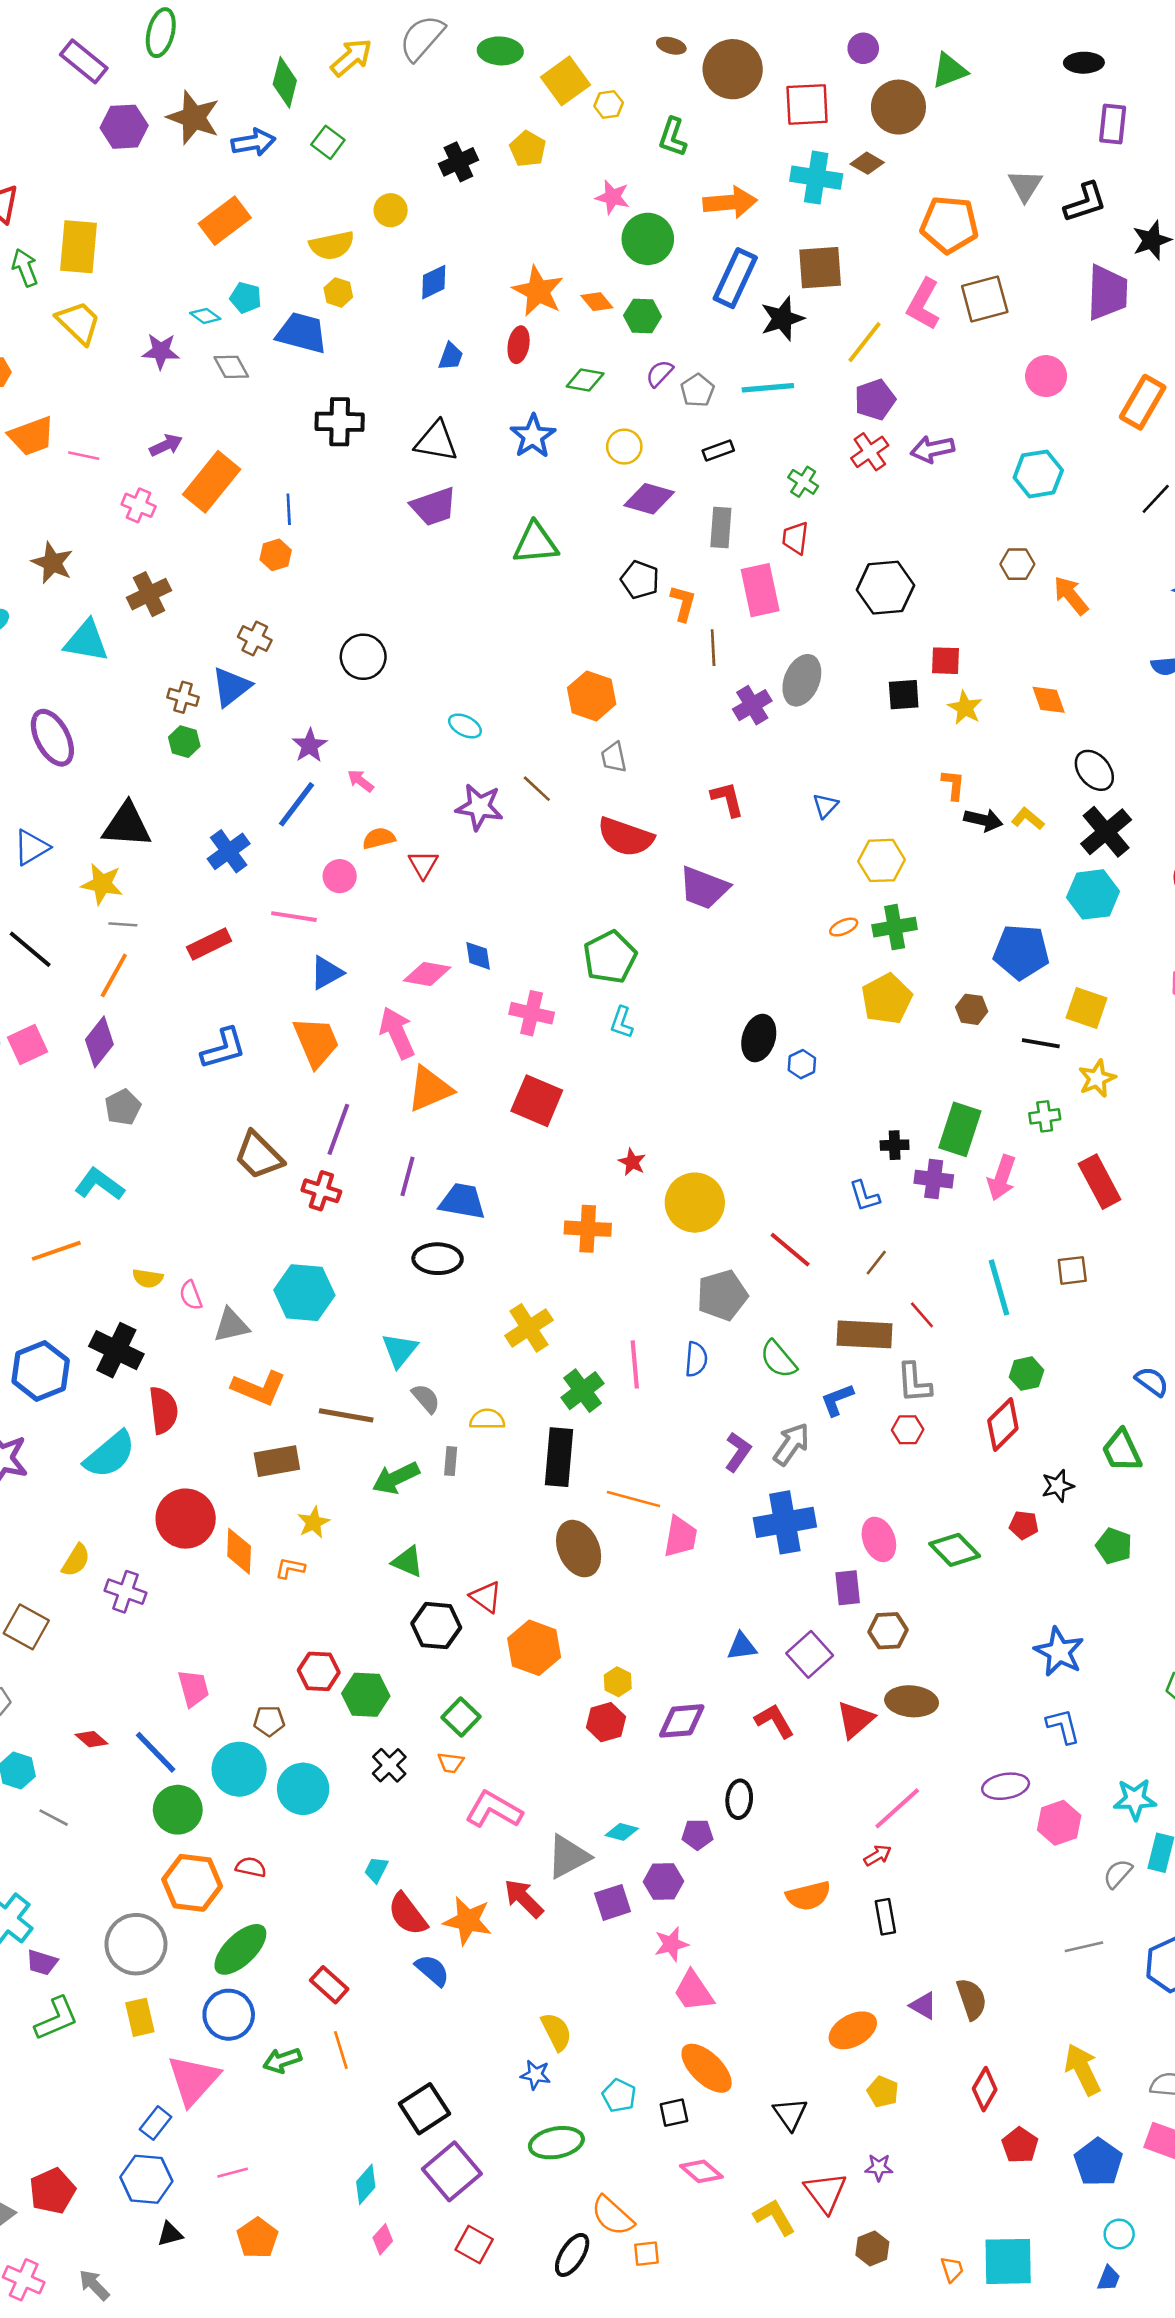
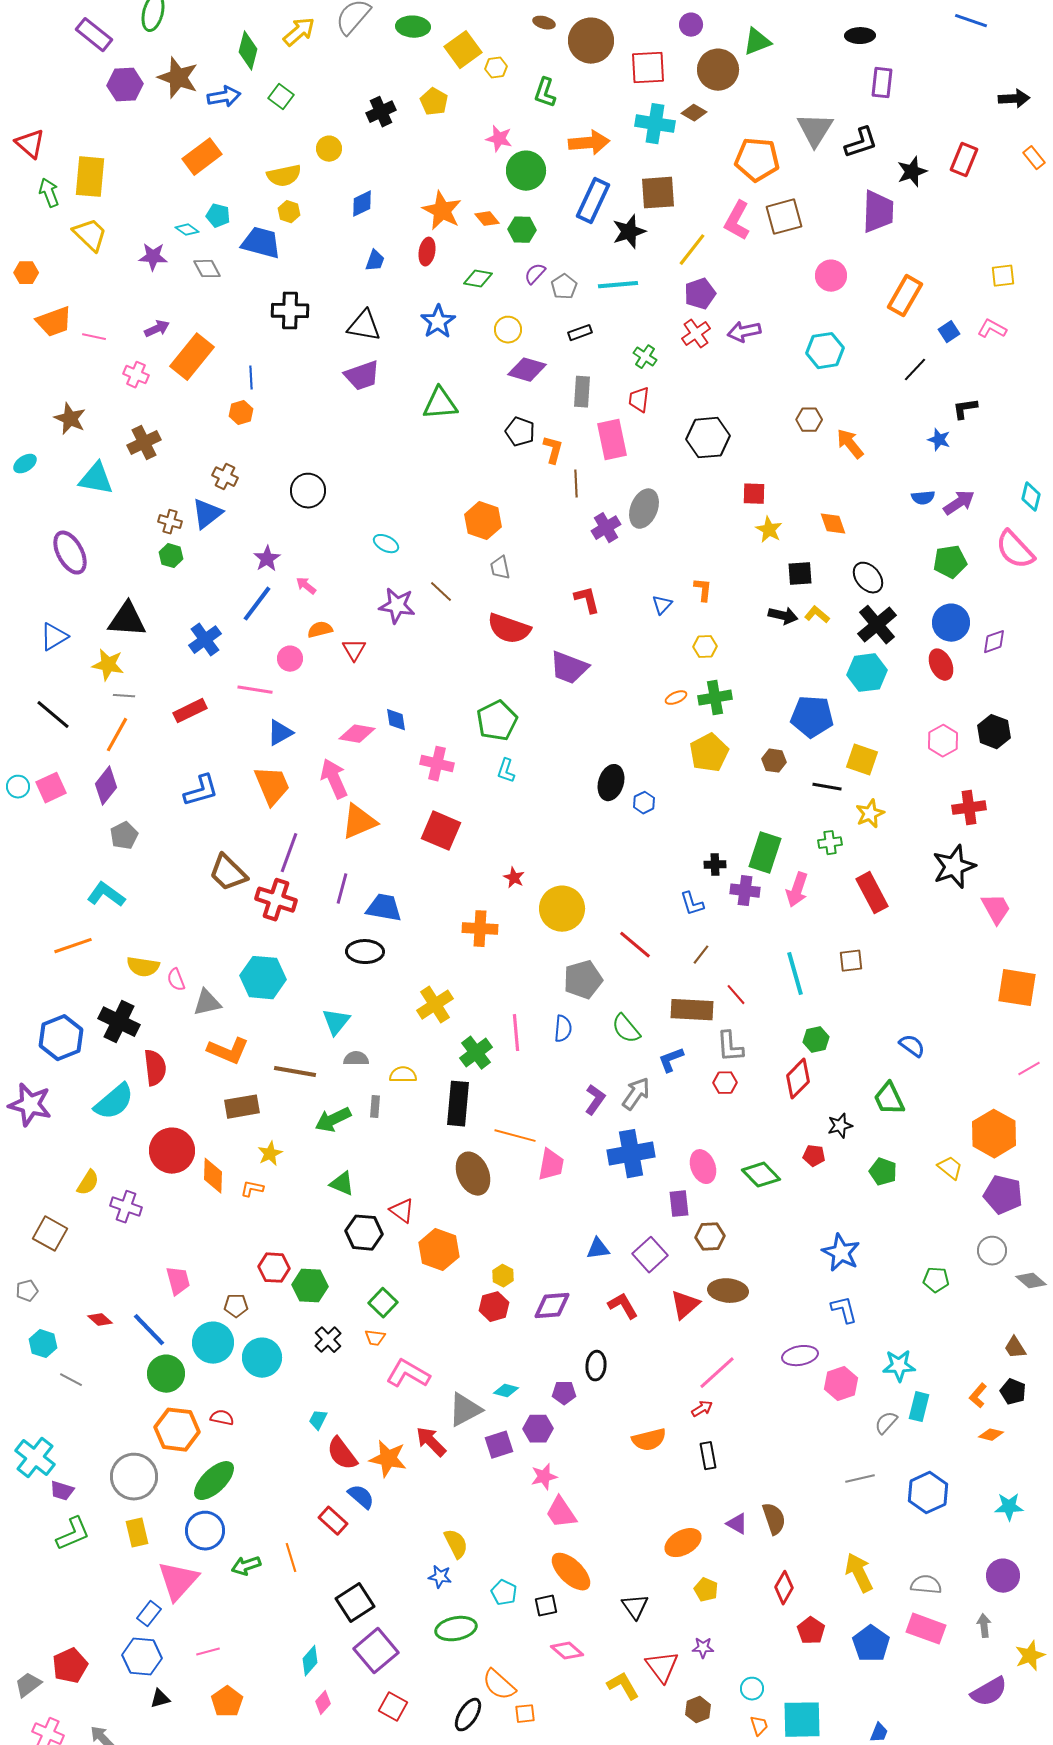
gray triangle: (1025, 185) -> (815, 130), size x1.4
black square: (904, 695) -> (800, 574), moved
orange L-shape: (953, 785) -> (703, 590), moved
yellow hexagon: (882, 860) -> (705, 647), size x0.7
red cross: (321, 1191) -> (276, 900), size x1.4
yellow semicircle: (148, 1278) -> (143, 967), size x1.4
gray semicircle: (426, 1398) -> (356, 1059), turned -50
red rectangle: (329, 1985) -> (333, 1521), moved
cyan circle: (1119, 2234) -> (752, 1689), moved

